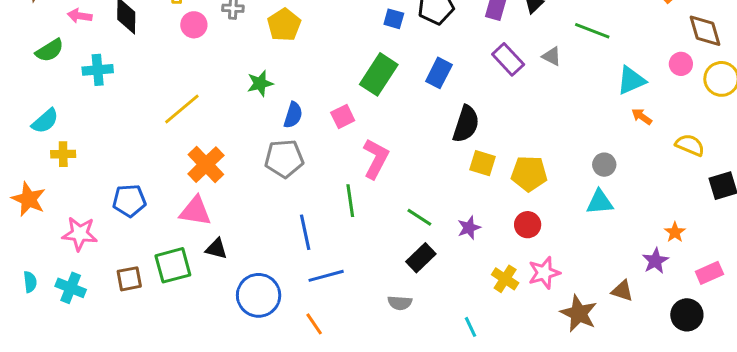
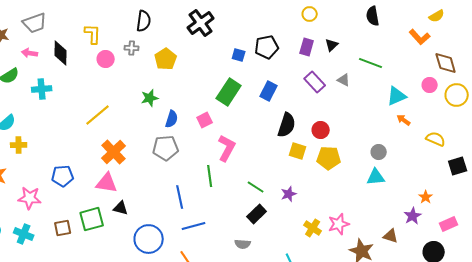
red circle: (528, 225) -> (321, 130), moved

